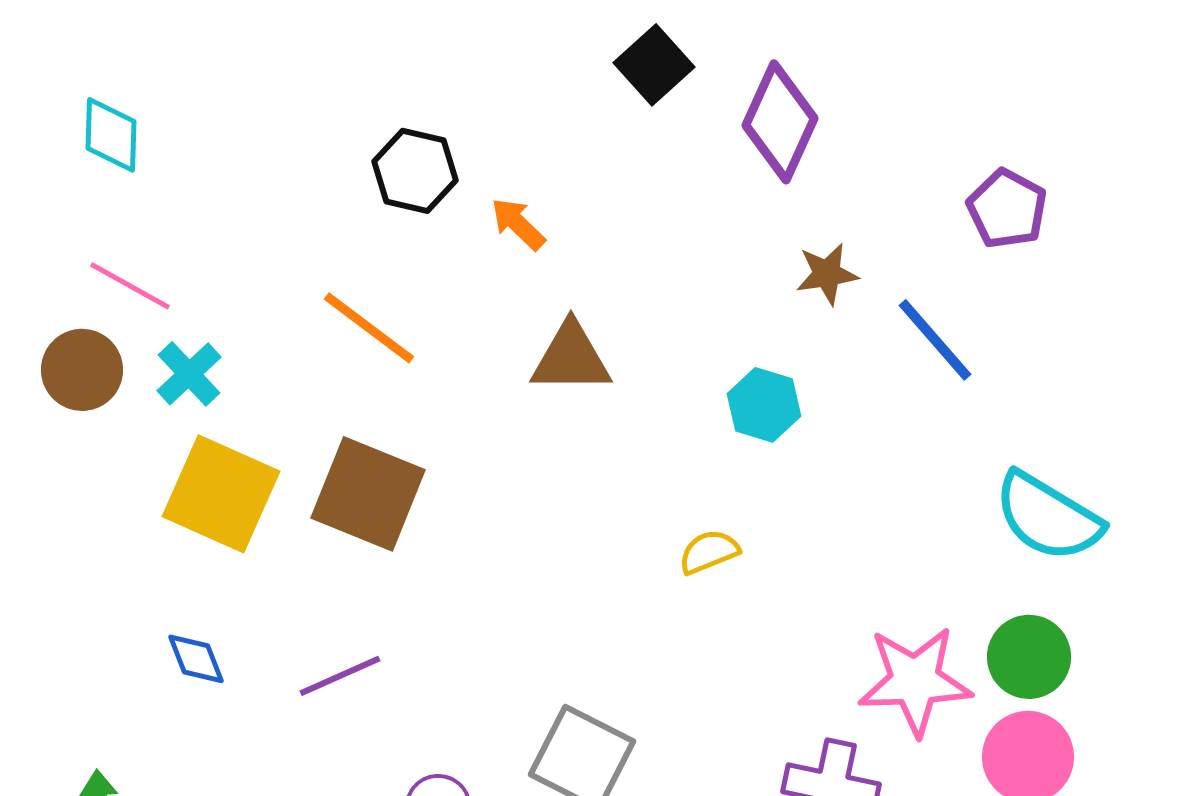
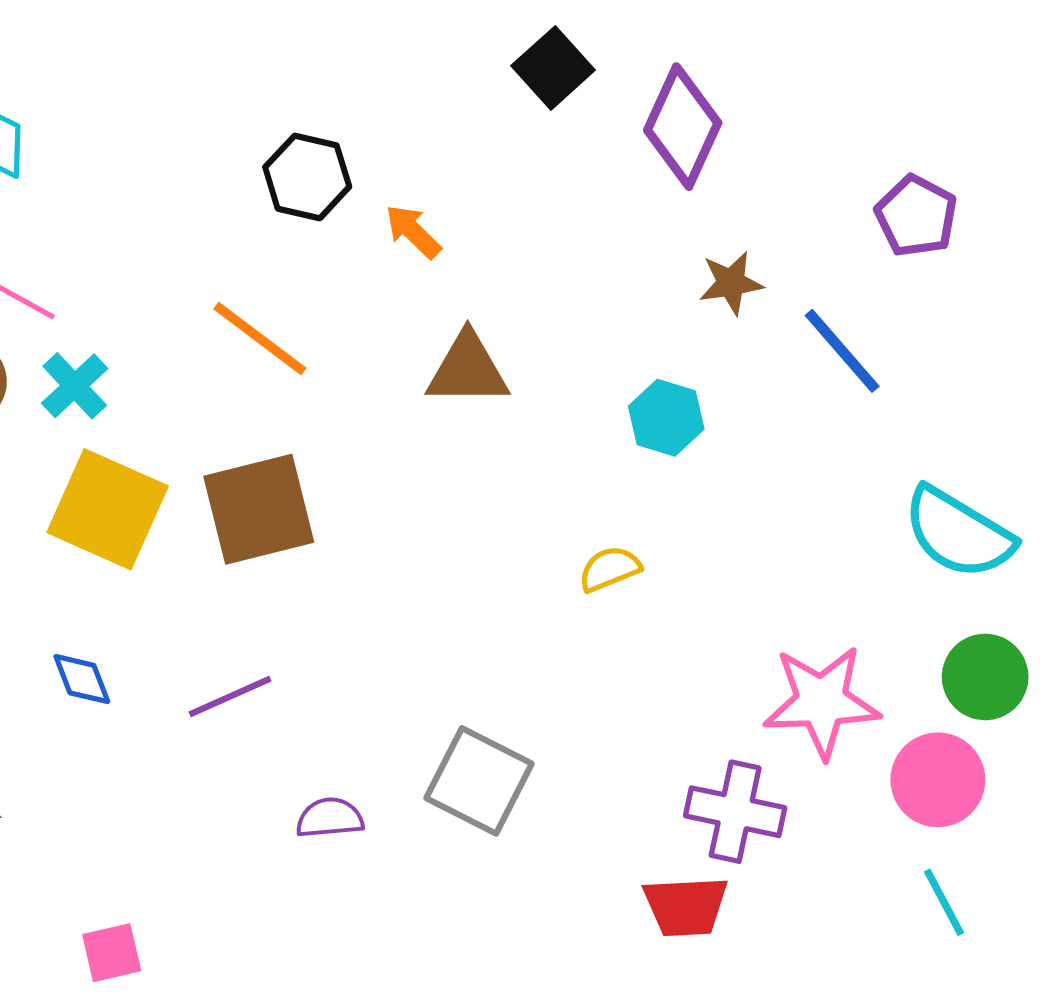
brown square: (368, 494) -> (259, 509), turned -36
green circle: (1029, 657) -> (985, 677), moved

